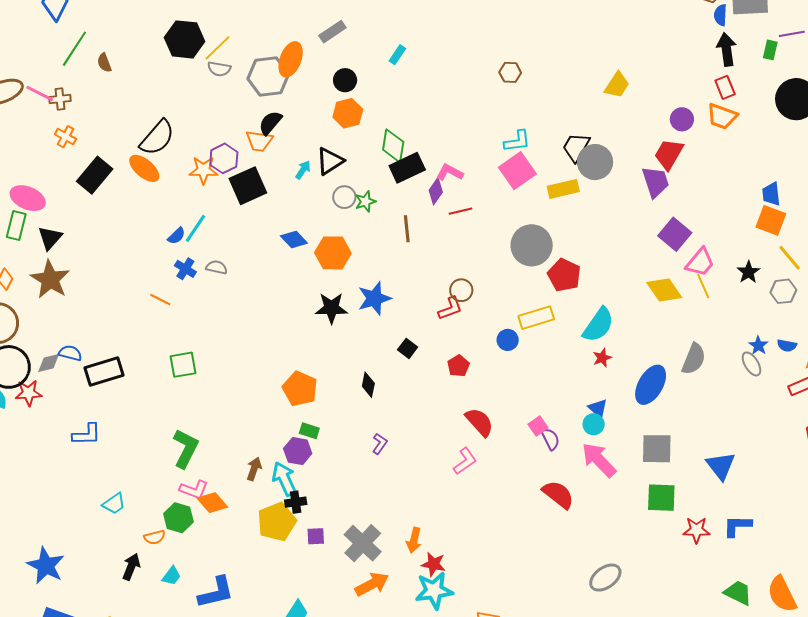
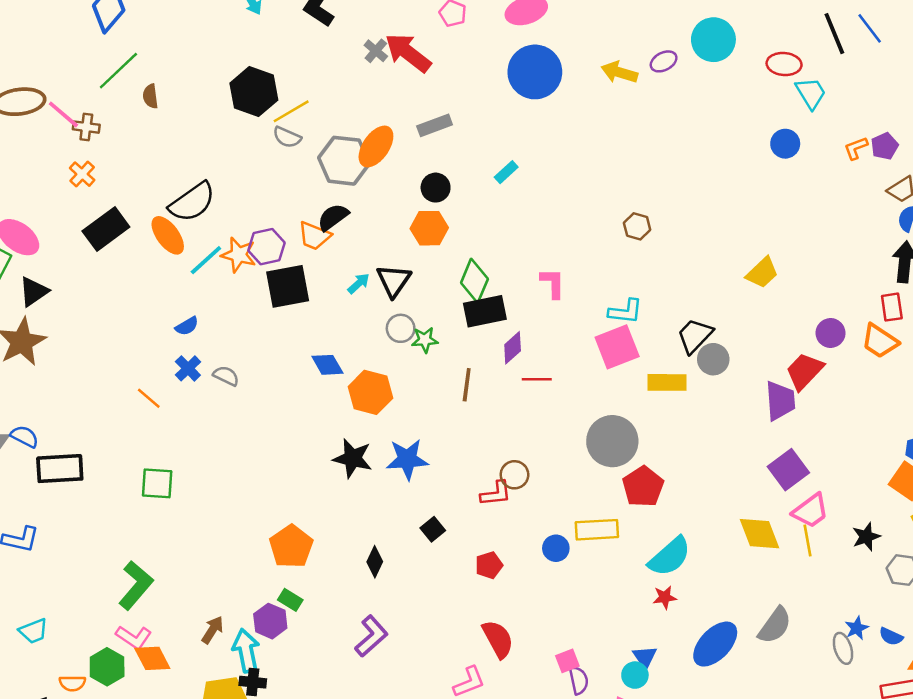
black triangle: (330, 161) -> (394, 281), turned -36
gray circle: (595, 162) -> (713, 359), size x0.7
pink L-shape: (450, 172) -> (553, 283), moved, turned 48
cyan line: (195, 228) -> (206, 260), moved
purple L-shape: (380, 444) -> (371, 636), size x1.6

